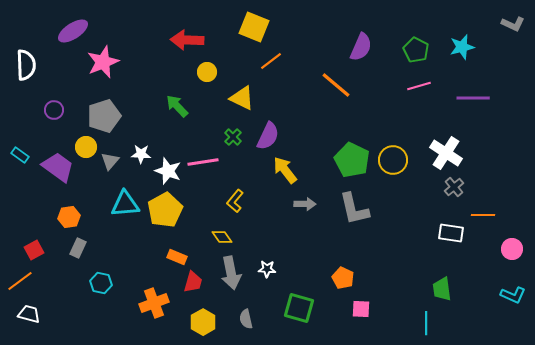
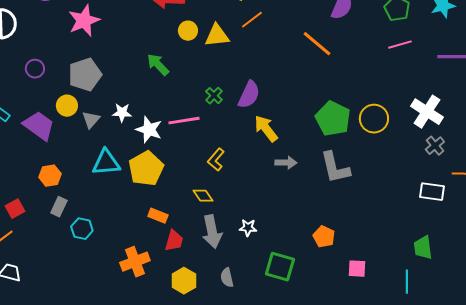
yellow triangle: (242, 98) -> (217, 36), moved, turned -32
cyan hexagon: (101, 283) -> (82, 229), moved
pink square: (361, 309) -> (357, 269), moved

